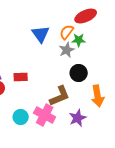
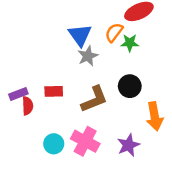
gray star: (67, 50) -> (88, 56), moved
brown L-shape: (60, 96) -> (94, 99), moved

